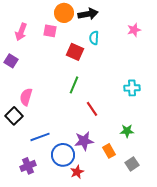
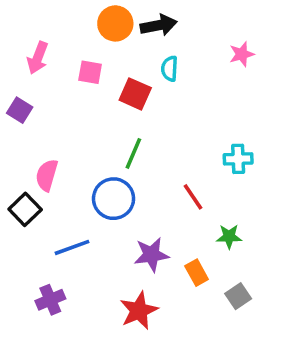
pink square: (50, 31) -> (90, 72), moved
red line: (92, 109) -> (193, 197), moved
blue circle: (63, 155) -> (114, 199), moved
red star: (77, 172) -> (139, 311), size x1.5

